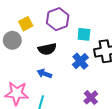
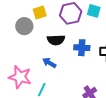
cyan square: (84, 34) -> (94, 11), moved
blue cross: (80, 61) -> (82, 48), moved, turned 35

